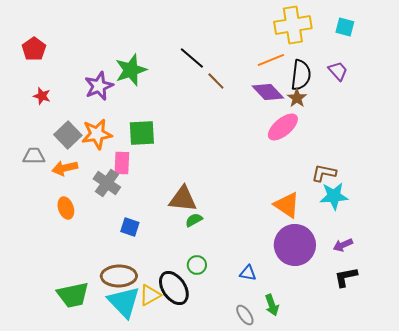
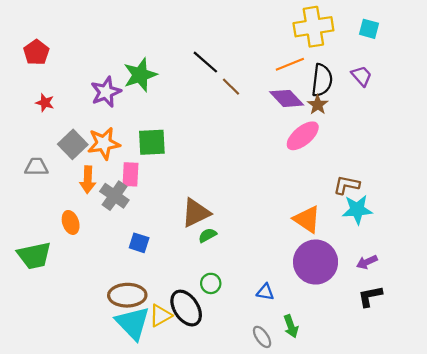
orange arrow: (65, 168) -> (88, 180), moved, turned -75
brown triangle: (183, 199) -> (196, 213), turned -32
green trapezoid: (73, 295) -> (34, 256), moved

